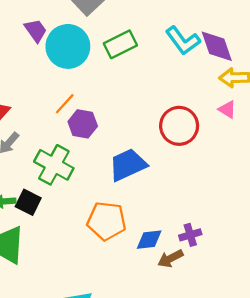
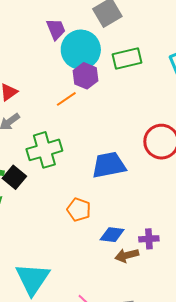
purple hexagon: (83, 124) -> (85, 76), moved
green cross: (54, 165) -> (44, 150), turned 32
orange pentagon: (107, 221) -> (79, 210), size x0.7

